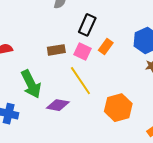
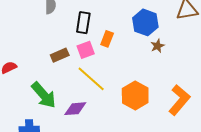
pink square: (82, 52) -> (86, 50), turned -30

